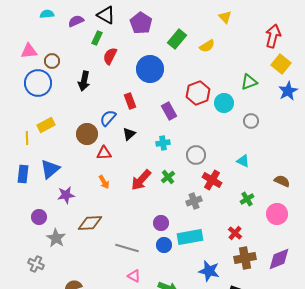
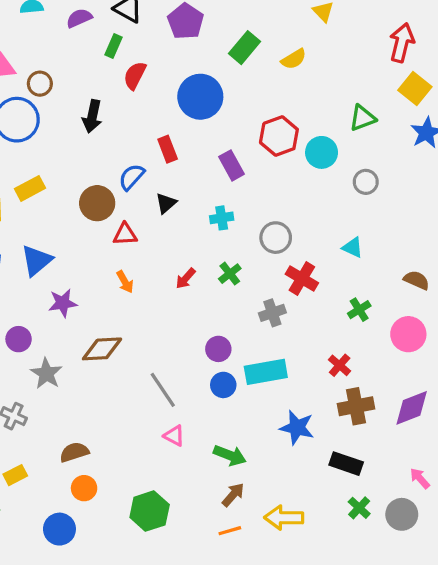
red arrow: (141, 180) -> (186, 279), size x0.6
gray line: (127, 248) -> (163, 390), turned 40

